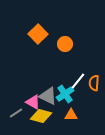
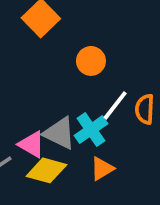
orange circle: (65, 44) -> (91, 61), moved
orange triangle: (71, 115) -> (102, 169), turned -32

